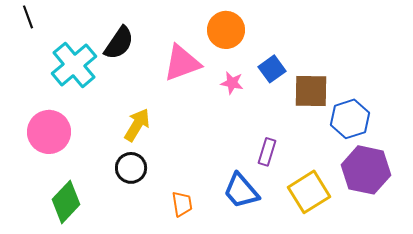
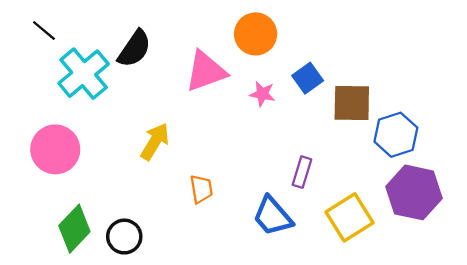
black line: (28, 17) -> (44, 31), moved, turned -30
black circle: (131, 168) -> (124, 237), moved
orange trapezoid: (182, 204) -> (201, 189), moved

